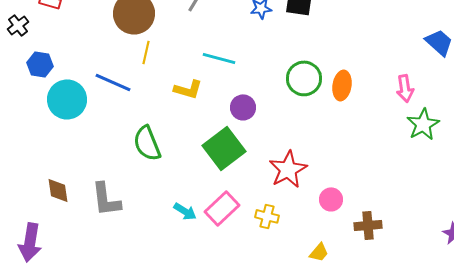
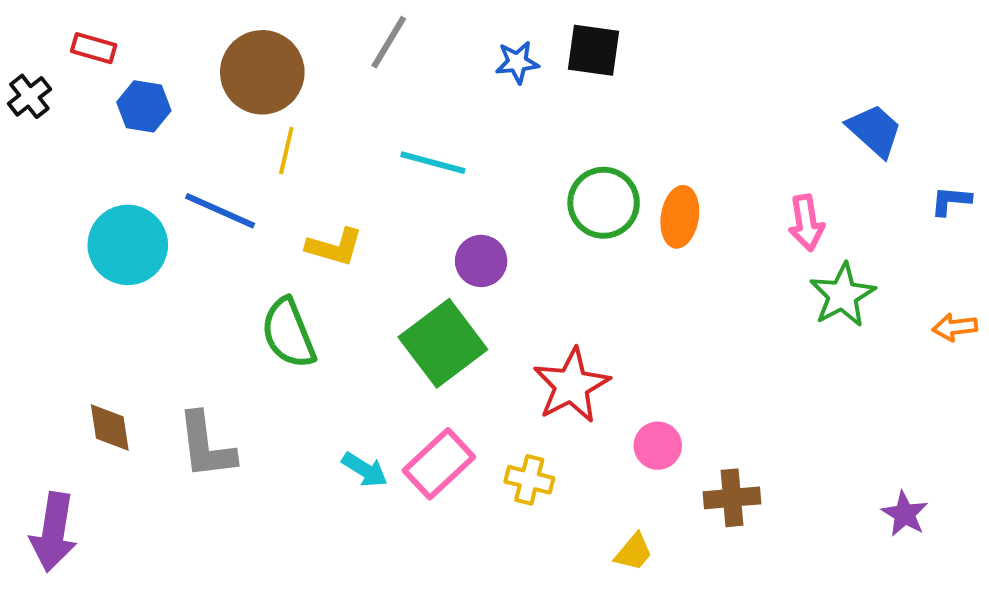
blue hexagon: (40, 64) -> (144, 106), moved
yellow L-shape: (188, 89) -> (335, 247), moved

